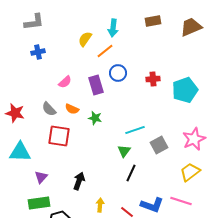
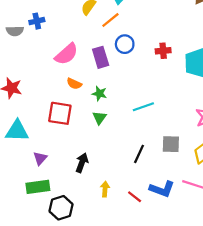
pink semicircle: (65, 82) -> (66, 54), size x1.6
gray semicircle: (49, 109) -> (15, 31), moved, turned -49
gray square: (159, 145) -> (171, 144), moved, turned 30
green triangle: (124, 151) -> (99, 118), moved

